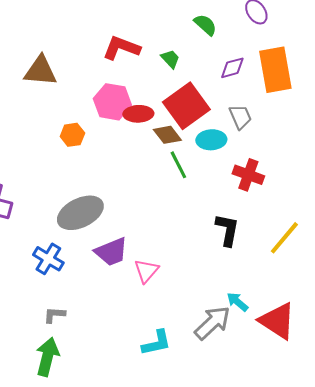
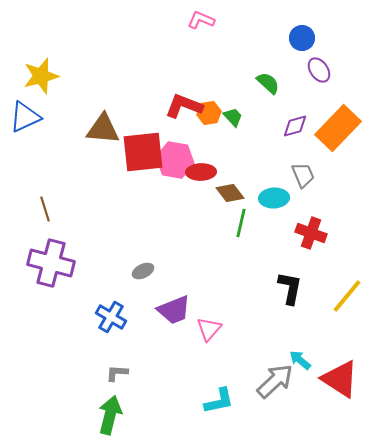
orange rectangle: (275, 70) -> (338, 128), turned 54
red square: (186, 106) -> (143, 152), moved, turned 30
orange hexagon: (72, 135) -> (209, 113), moved
green line: (178, 165) -> (241, 223), turned 40
gray ellipse: (80, 213) -> (143, 271), size x0.5

